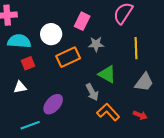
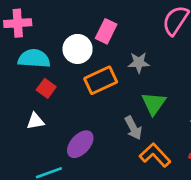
pink rectangle: (82, 21) -> (106, 31), moved
red square: (28, 63) -> (46, 88), turned -32
green triangle: (107, 74) -> (154, 103), turned 36

